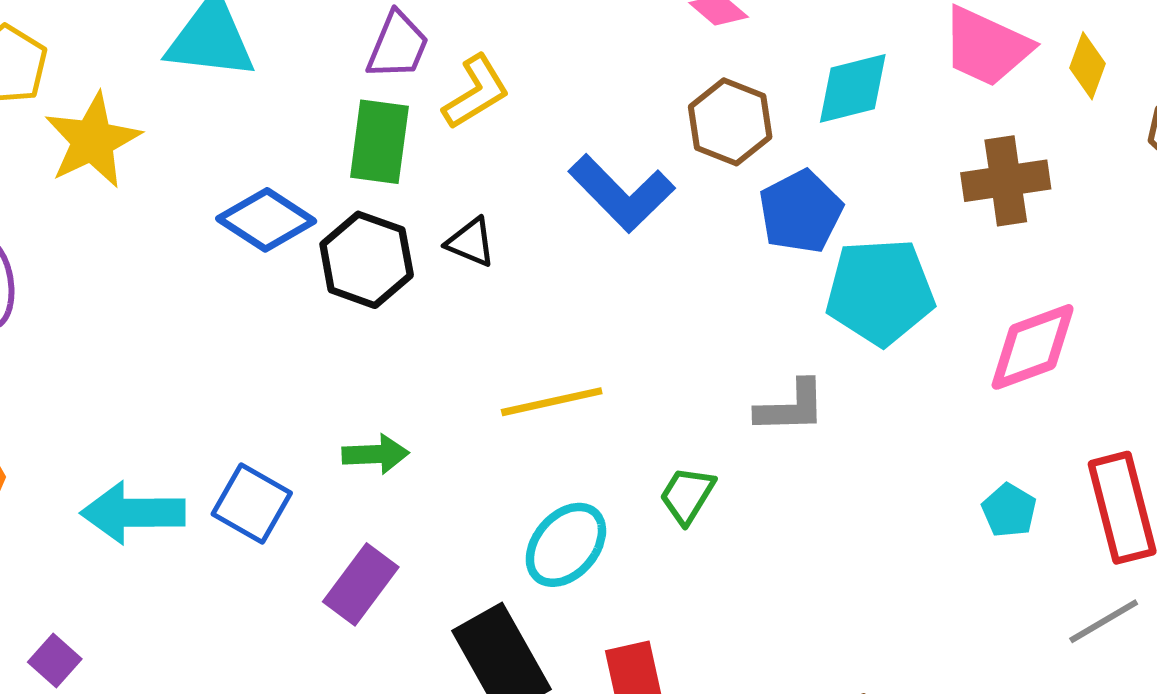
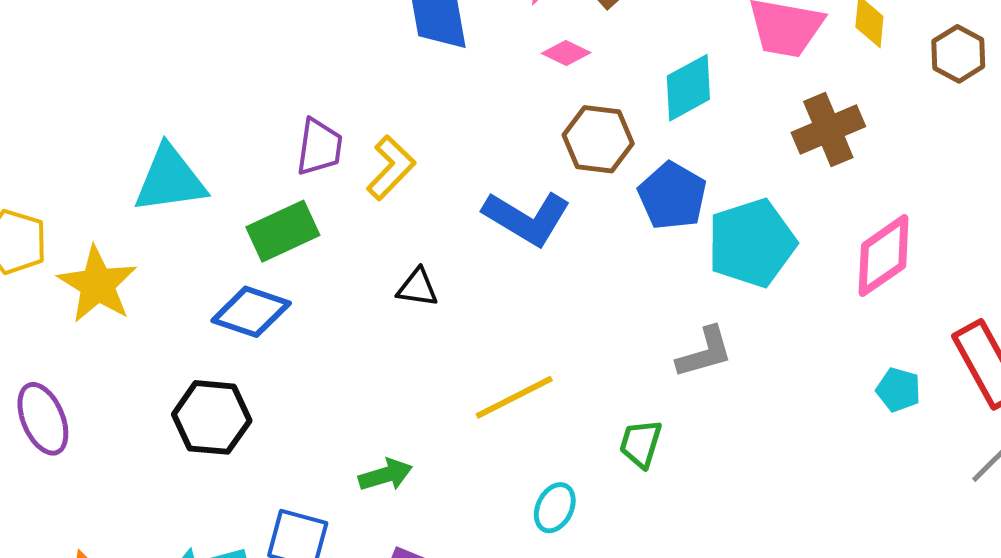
green rectangle: (379, 142) -> (283, 231), moved, turned 72
black hexagon: (367, 260) -> (212, 417), moved
cyan ellipse: (566, 545) -> (555, 508), size x0.7

